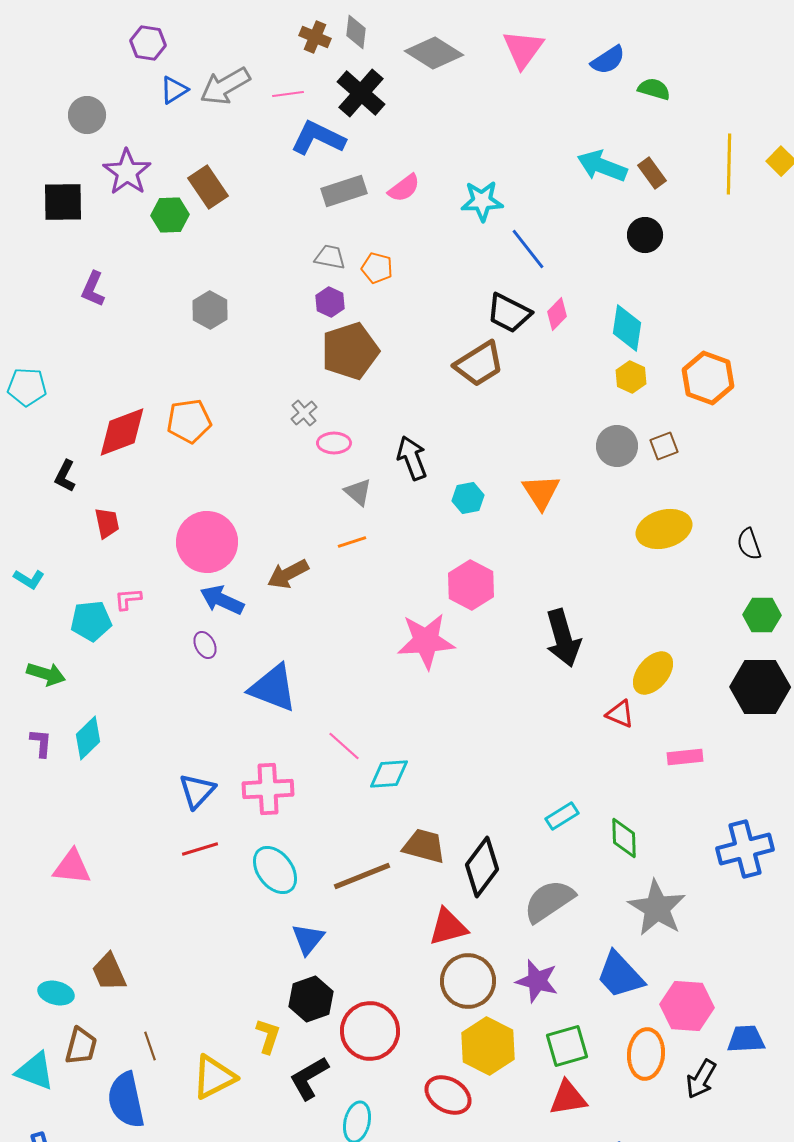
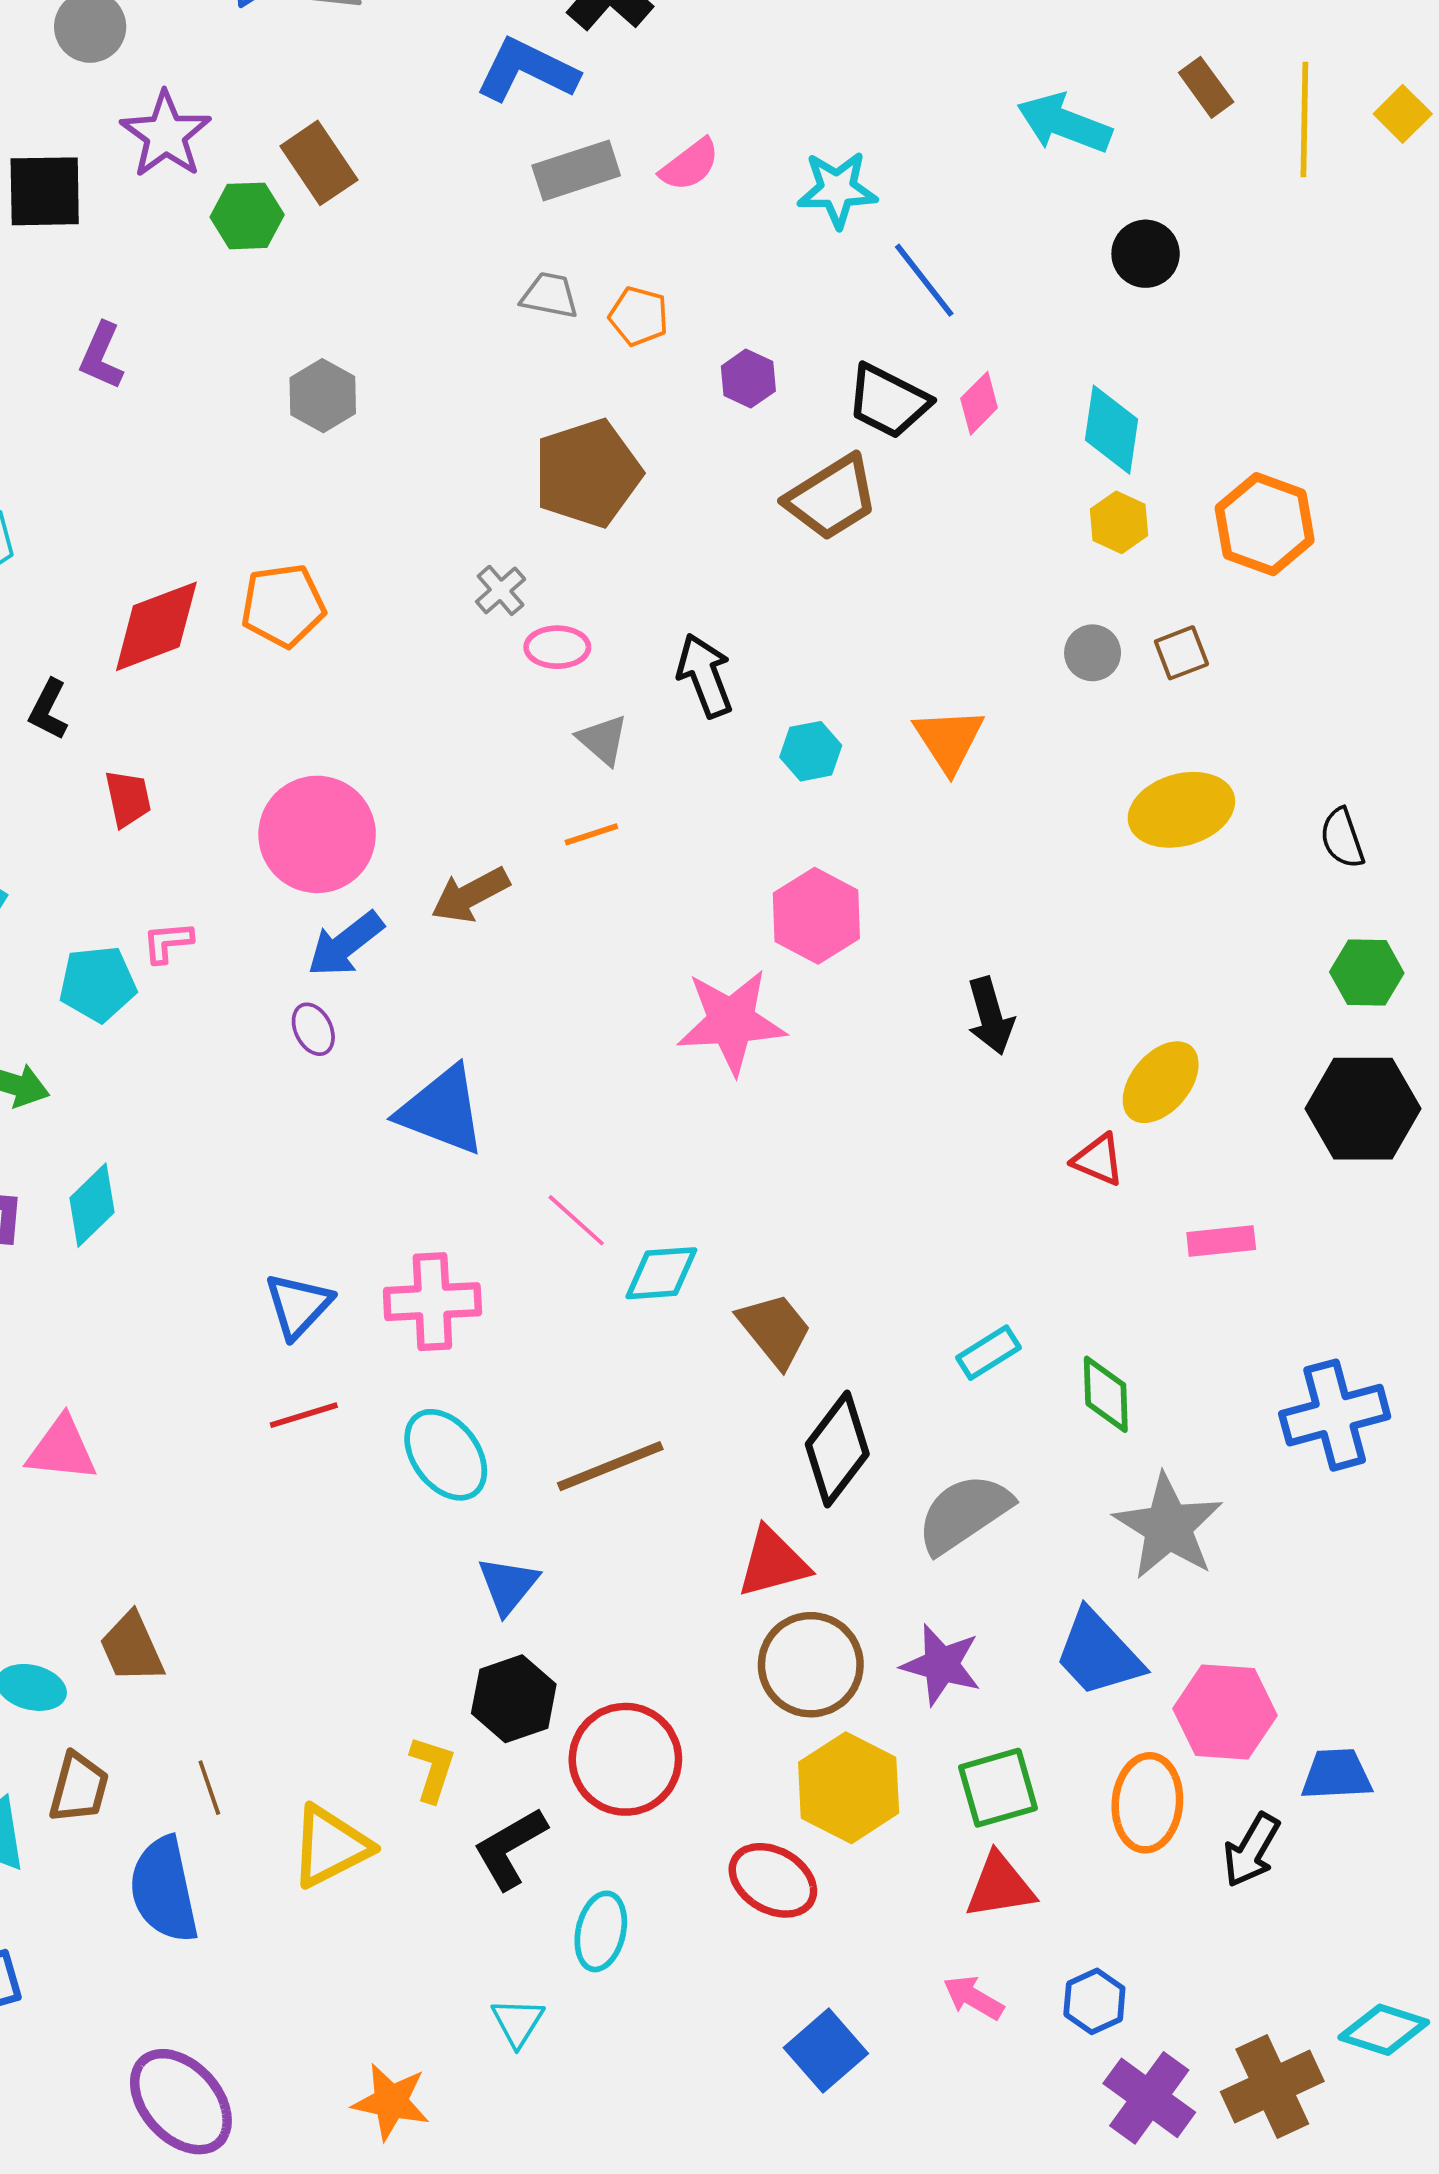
brown rectangle: (652, 173) -> (1206, 87), moved
purple hexagon: (330, 302) -> (748, 379), moved
gray circle: (617, 446) -> (1093, 653), size x0.7
blue arrow: (222, 600) -> (345, 944), turned -63
black arrow: (563, 638) -> (990, 1016), size x0.7
brown trapezoid: (424, 846) -> (775, 1330), moved, turned 36

